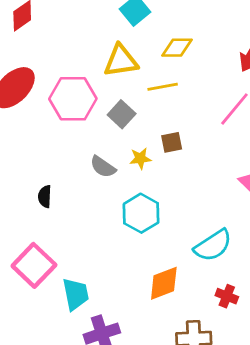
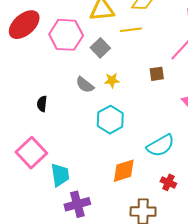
brown square: (172, 142) -> (157, 74), moved

